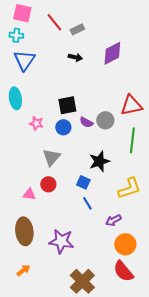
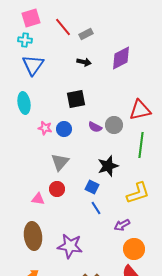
pink square: (22, 13) -> (31, 18), turned -30
black square: (67, 105) -> (76, 99), moved
blue circle: (63, 127) -> (64, 129), moved

